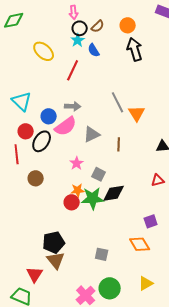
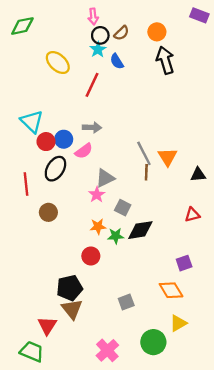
gray line: (118, 102) -> (144, 153), moved
orange triangle: (137, 113) -> (168, 157), moved
pink semicircle: (66, 126) -> (84, 151), size x0.7
red circle: (26, 131) -> (46, 142), moved
gray triangle: (92, 134) -> (105, 178), moved
green star: (93, 198) -> (116, 236), size x0.6
red circle: (72, 202) -> (91, 256), moved
gray square: (102, 254) -> (126, 302), turned -32
yellow triangle: (146, 283) -> (178, 323), moved
green circle: (110, 288) -> (153, 342), moved

